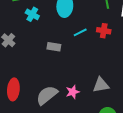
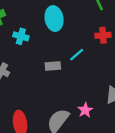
cyan line: (80, 32) -> (77, 55), moved

